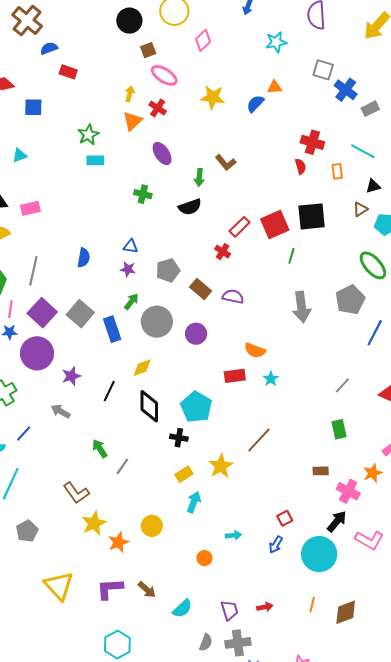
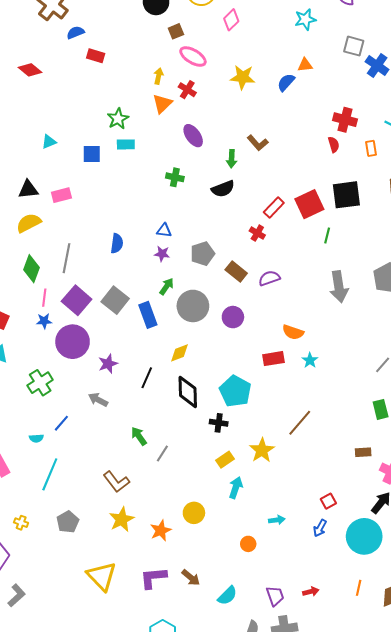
blue square: (33, 107) -> (92, 154), moved
purple semicircle: (233, 297) -> (269, 278), turned -30
yellow star: (94, 523) -> (122, 519), moved

